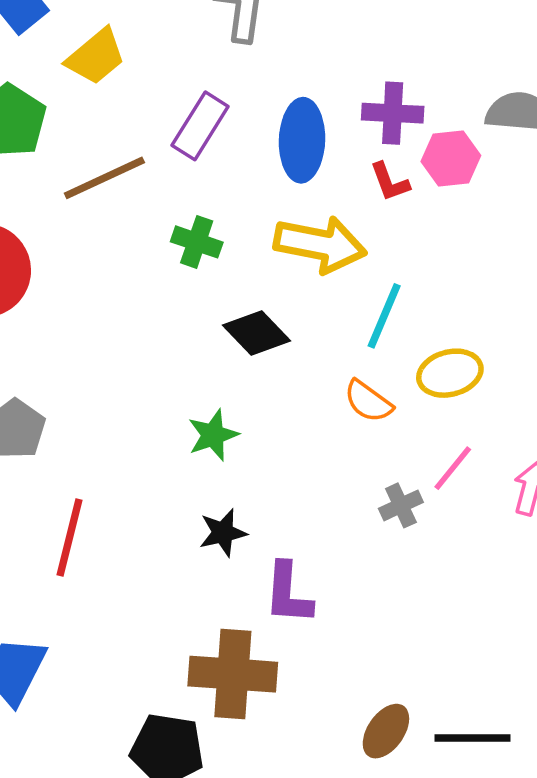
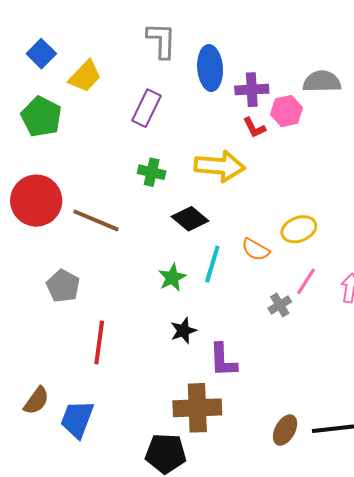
blue ellipse: (302, 140) -> (210, 68), moved
brown line: (104, 178) -> (96, 220), moved, turned 54
cyan line: (384, 316) -> (212, 264), moved

